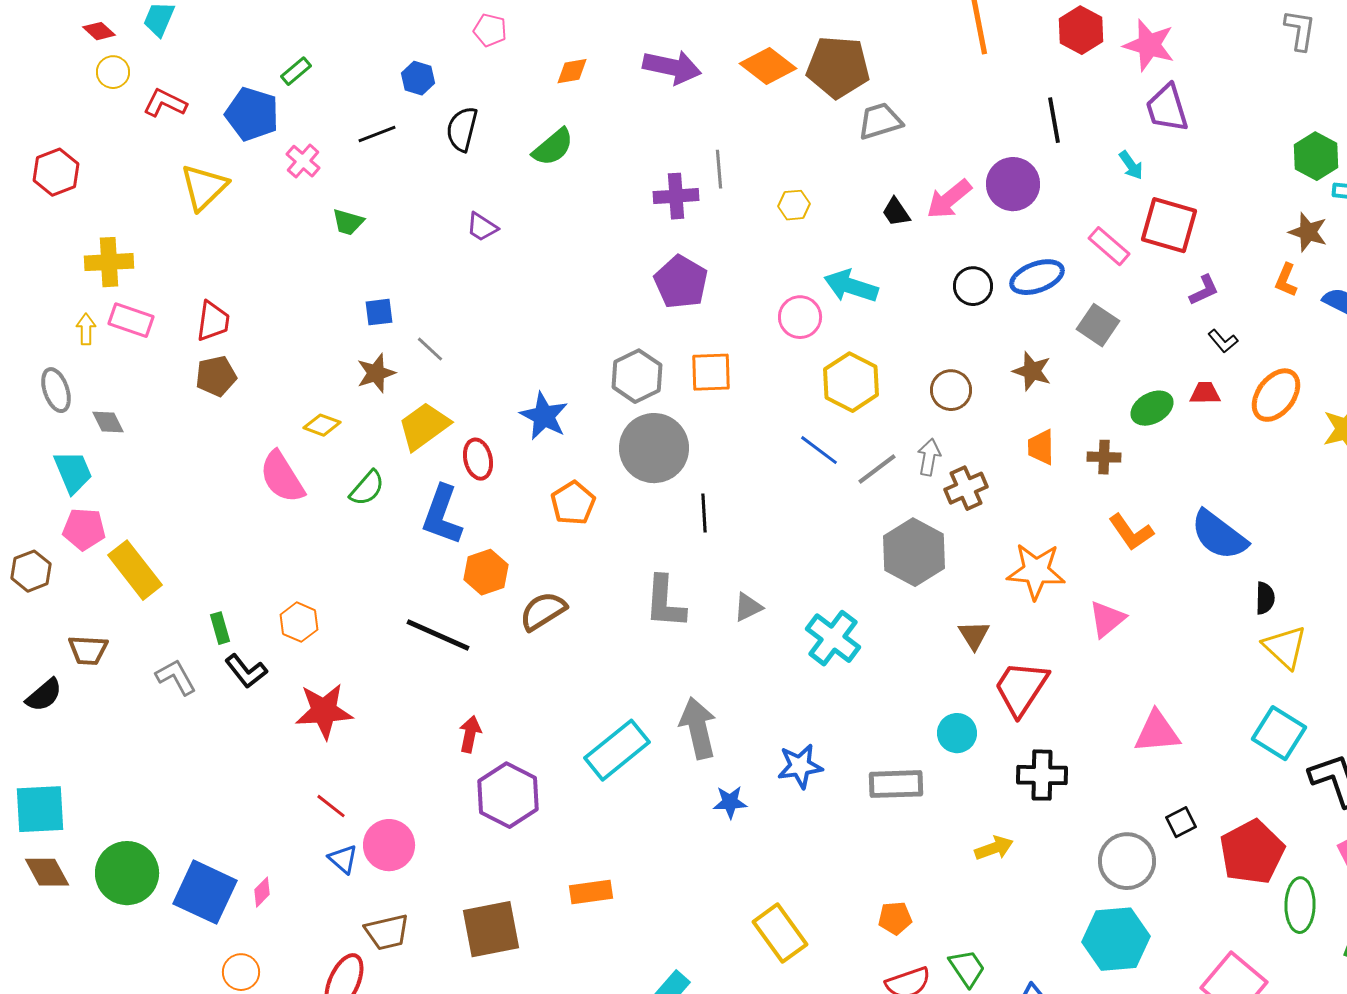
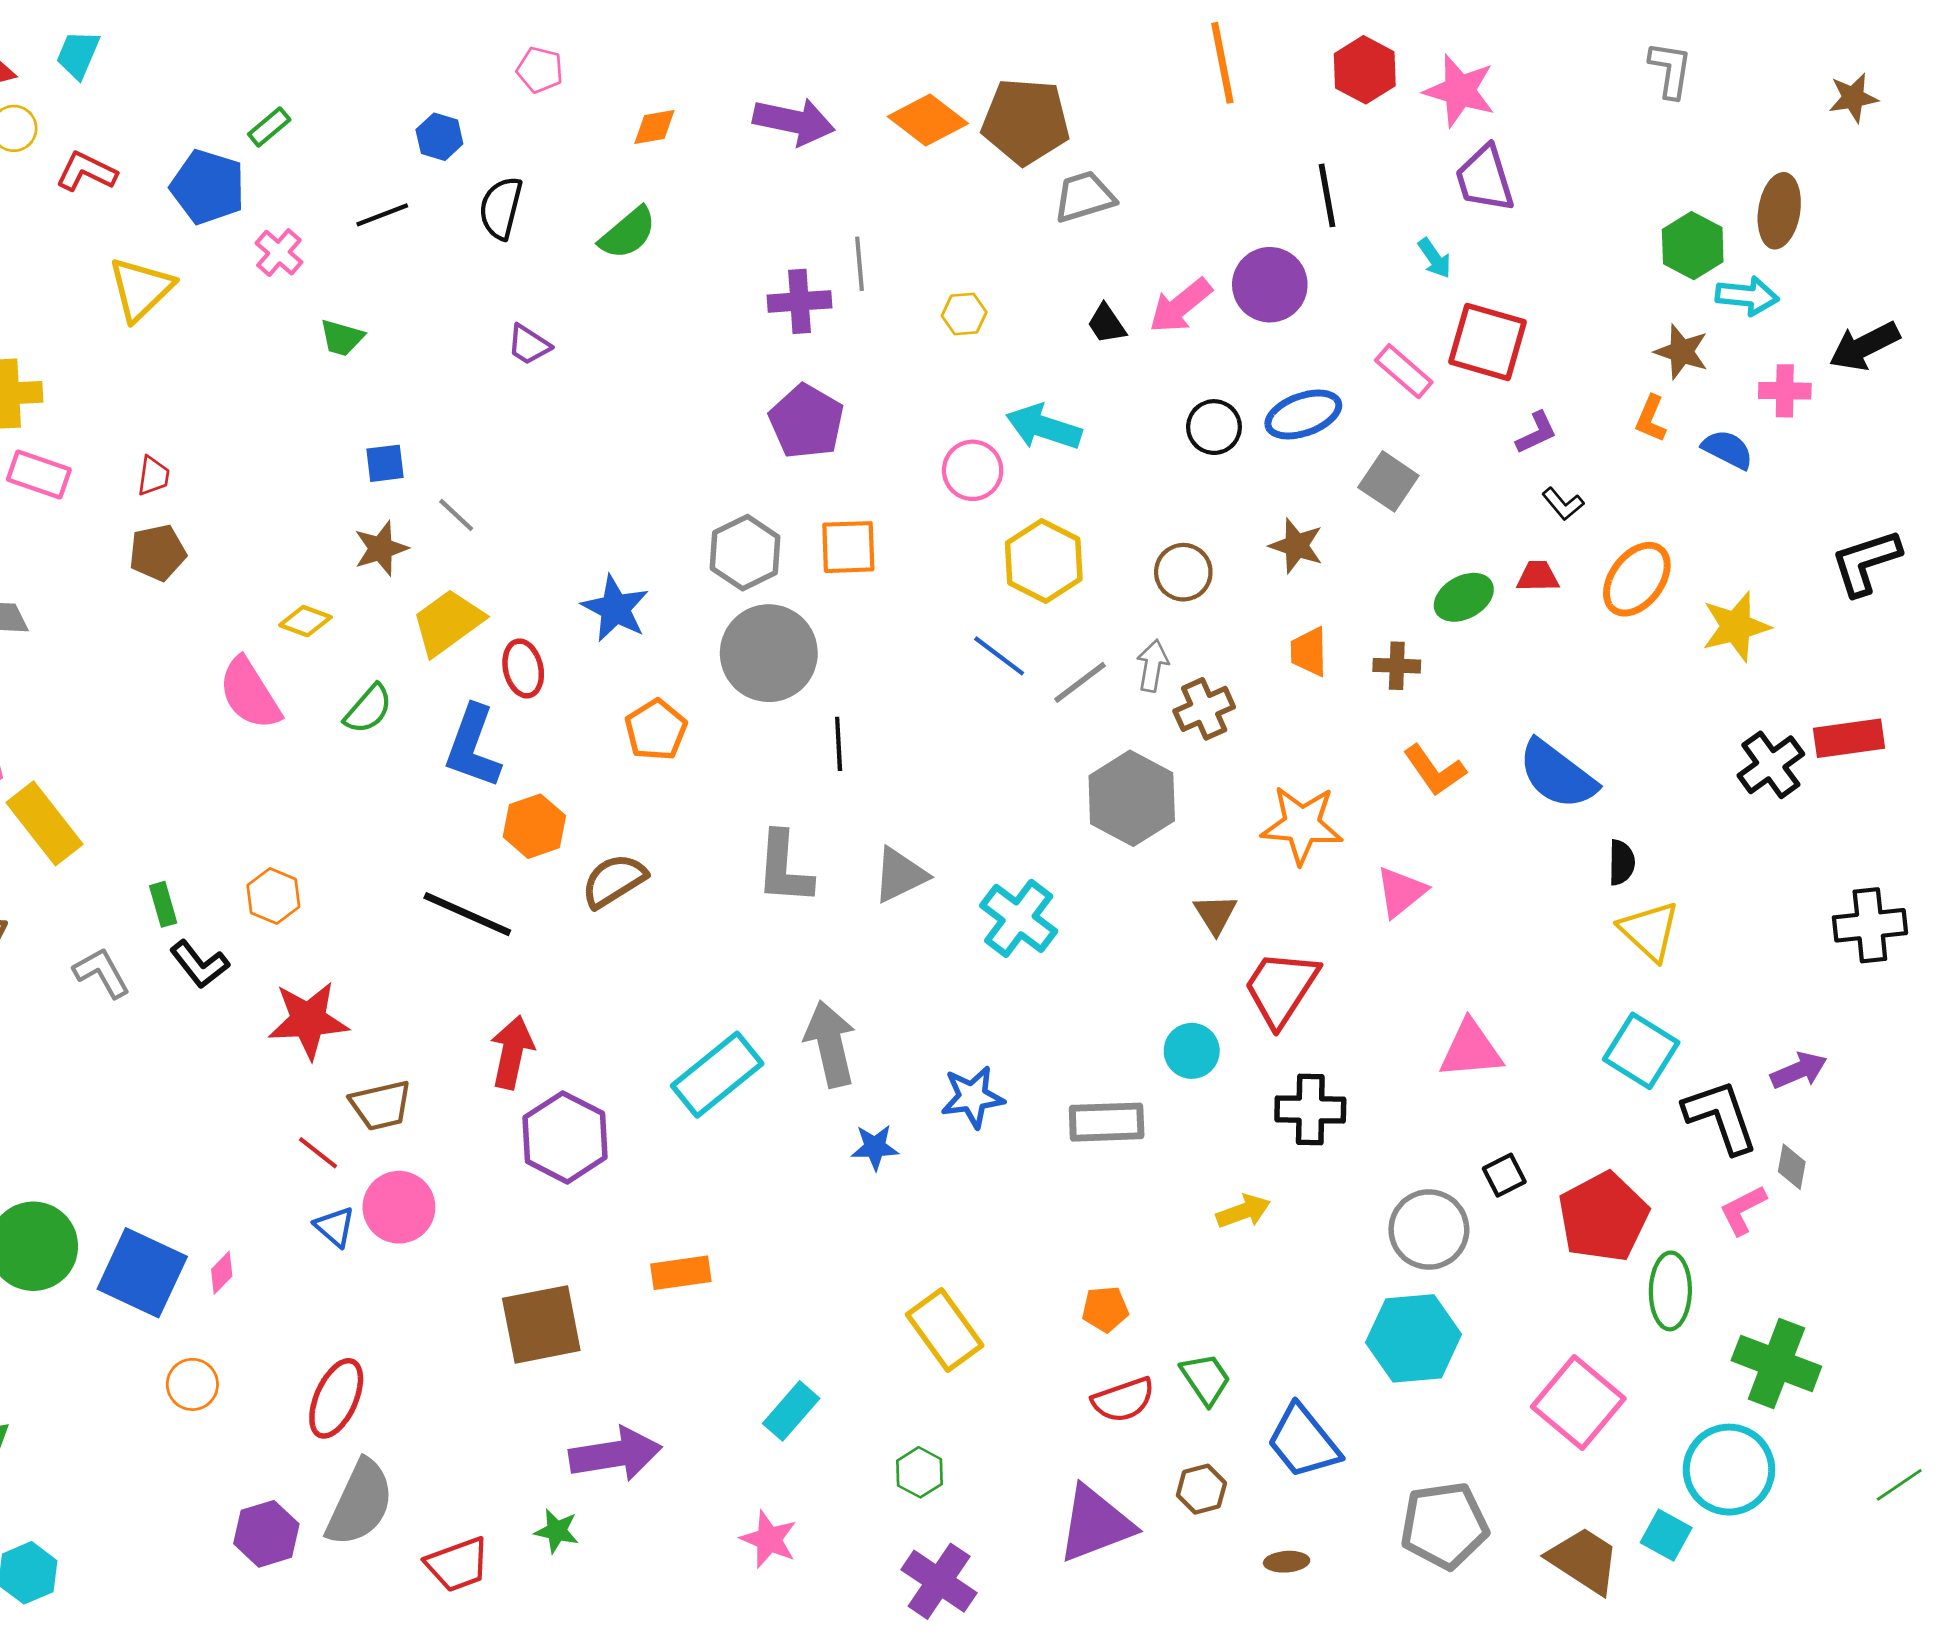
red trapezoid: (213, 321) -> (153, 476), size x0.7
gray triangle: (748, 607) -> (900, 875), size x1.4
red arrow: (470, 734) -> (512, 1052), size x1.4
brown trapezoid: (387, 932) -> (381, 1105), moved

